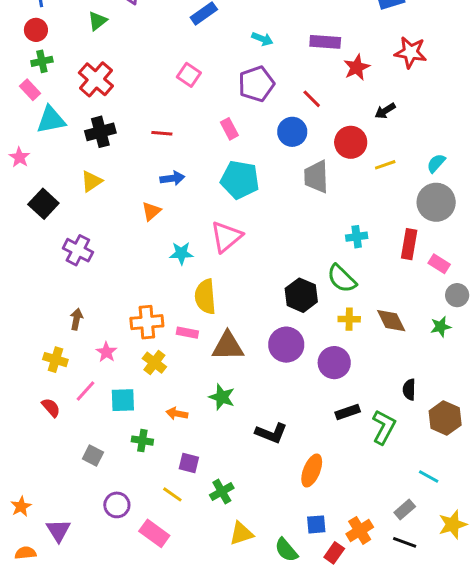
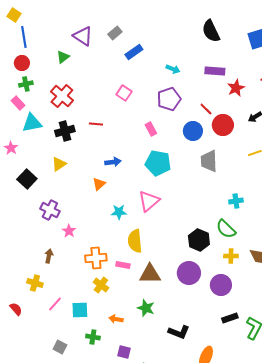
red line: (162, 133) -> (96, 124), moved
red circle: (351, 142) -> (223, 125), moved
pink star: (106, 352) -> (69, 231), moved
red semicircle: (51, 408) -> (16, 309), moved

